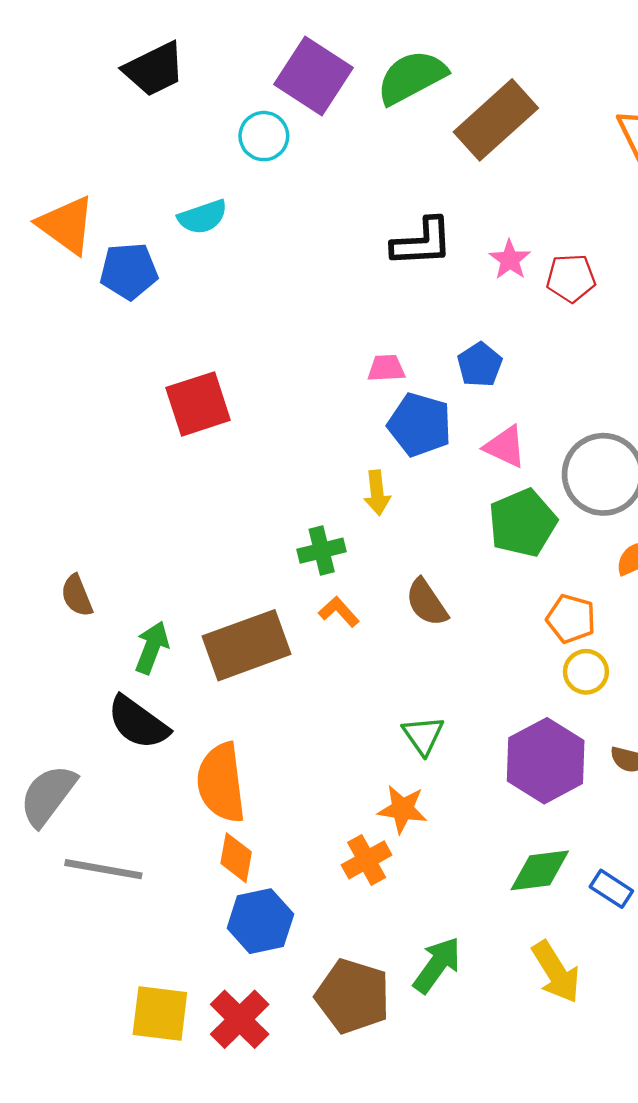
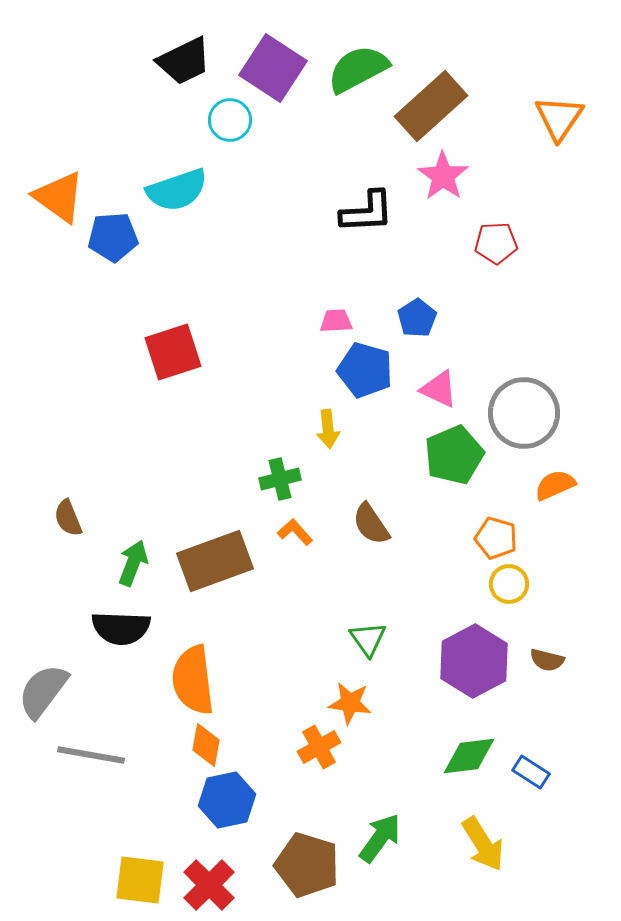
black trapezoid: (154, 69) -> (184, 61), moved
cyan semicircle: (203, 217) -> (177, 190), size x1.4
pink star: (510, 260) -> (443, 176), moved, size x1.4
black semicircle: (138, 723) -> (121, 628), turned -34

